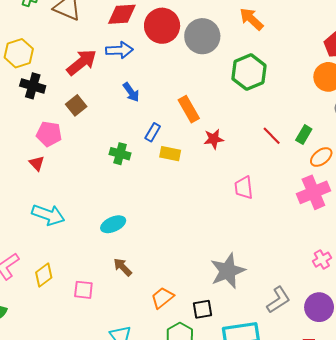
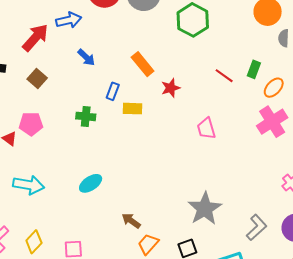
pink pentagon: (49, 134) -> (31, 124), moved
brown arrow: (123, 267) -> (131, 221), moved

